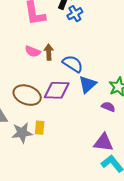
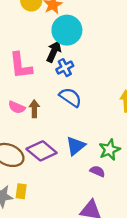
blue semicircle: (73, 64) -> (70, 97), moved
purple diamond: (57, 90) -> (42, 151), turned 36

